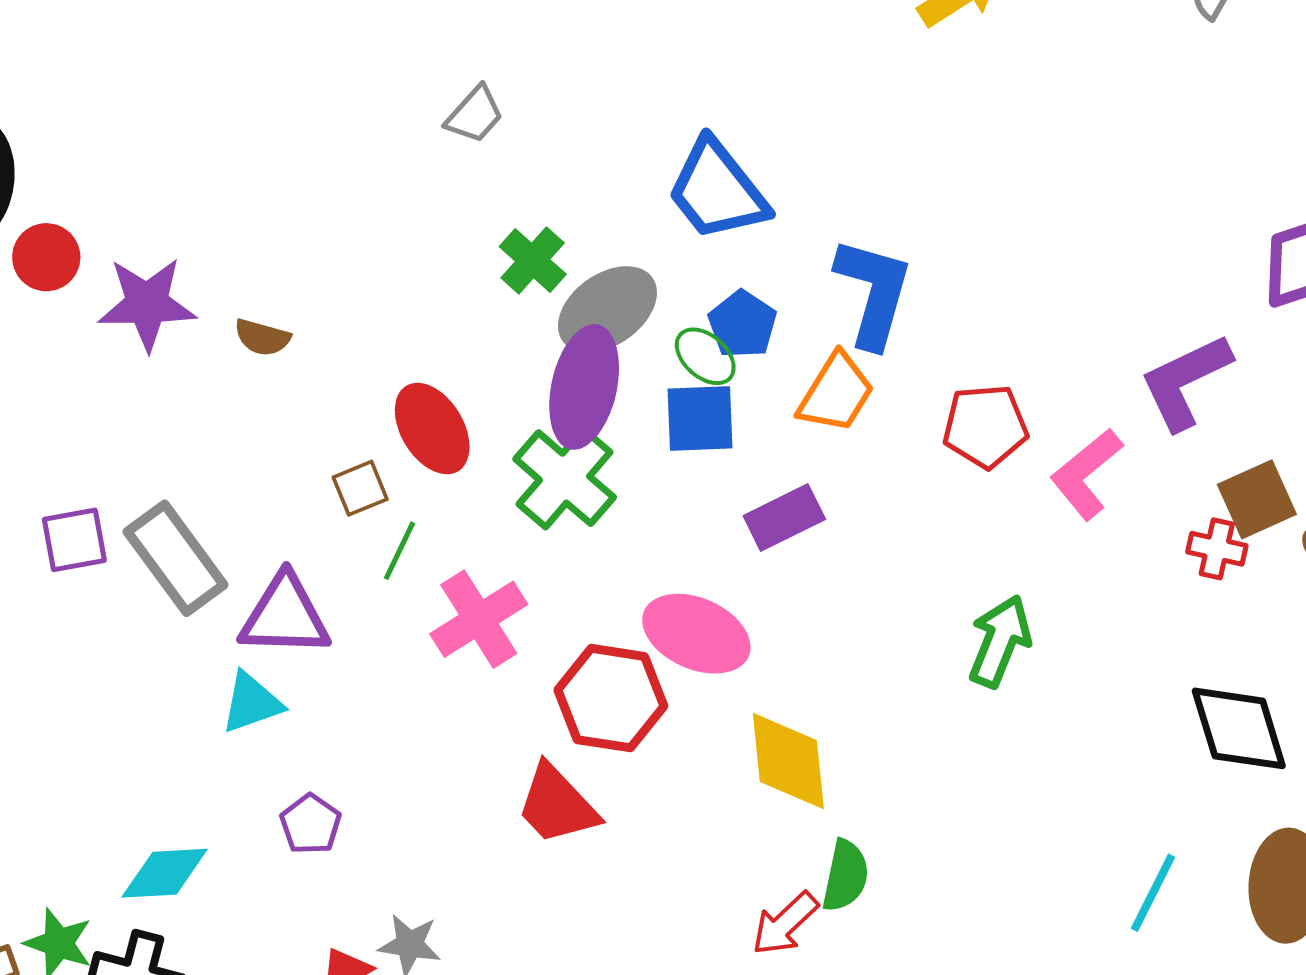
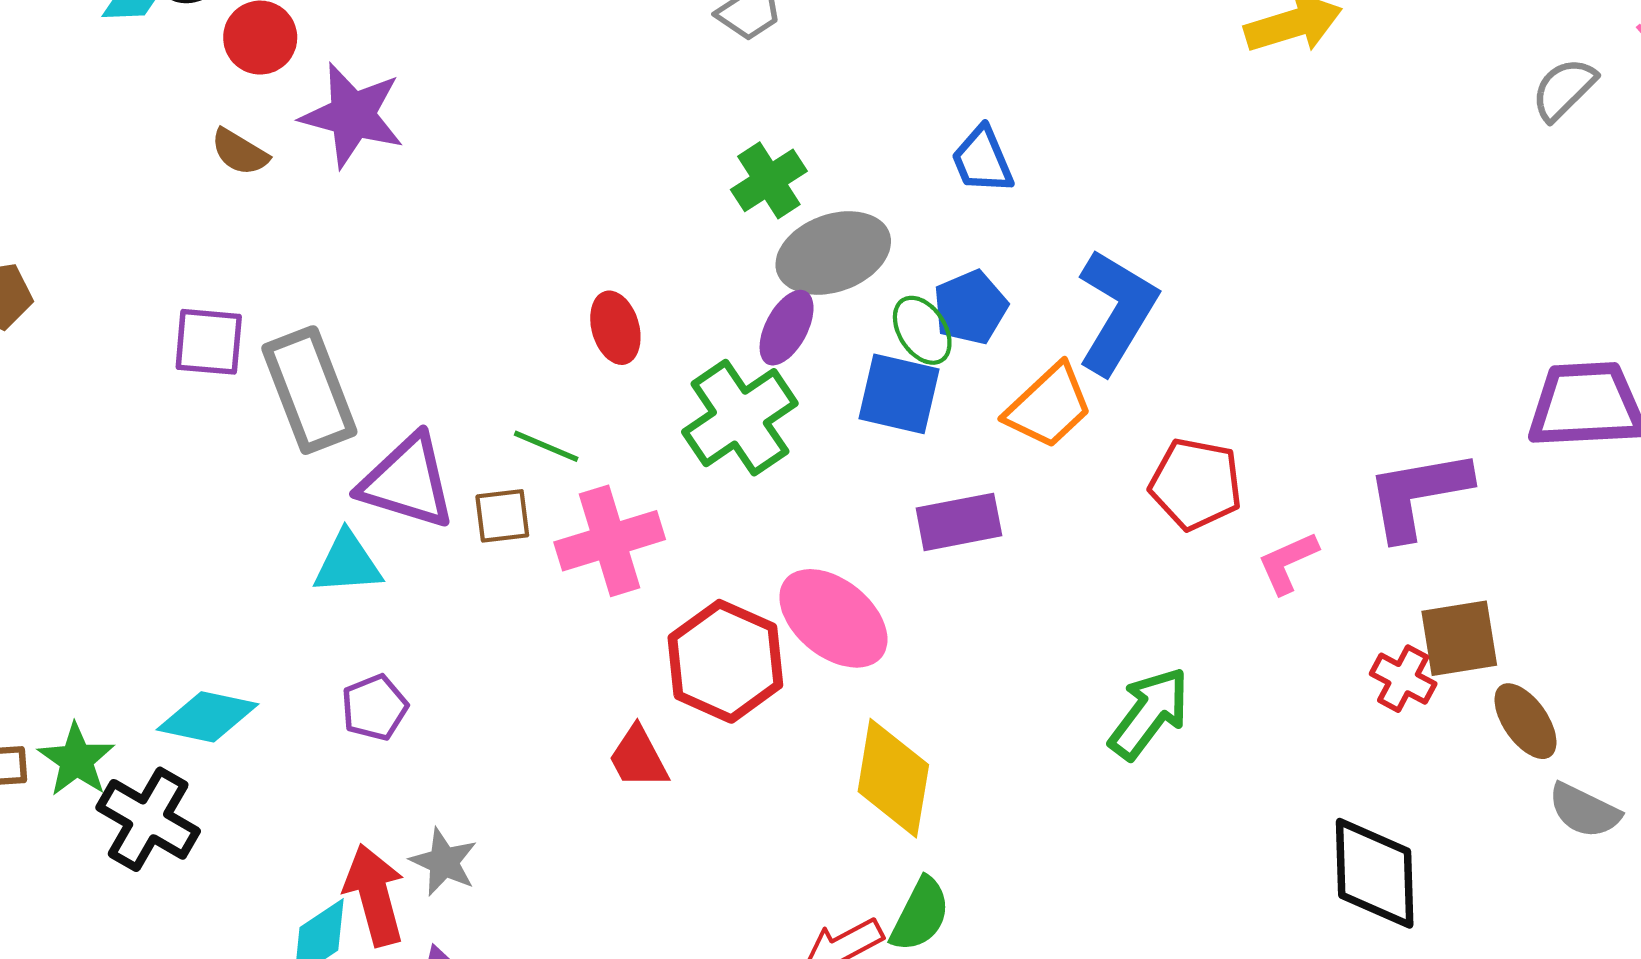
blue trapezoid: (717, 190) -> (982, 160), size x0.6
brown semicircle: (262, 337) -> (240, 152), moved
purple ellipse: (584, 387) -> (787, 328), size x0.6
red ellipse: (432, 429) -> (615, 328), size x0.7
pink L-shape: (1086, 474) -> (1288, 563), size x0.7
brown square: (360, 488) -> (502, 516), moved
green line: (399, 551) -> (546, 446), turned 72
red trapezoid: (557, 805) -> (638, 758), size x0.7

